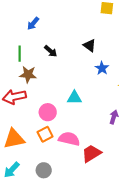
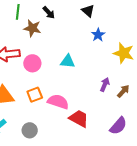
brown star: (28, 75) -> (32, 28), moved
pink circle: (48, 112) -> (32, 63), moved
red trapezoid: (91, 153) -> (79, 118), turned 55

